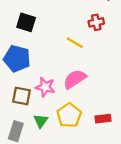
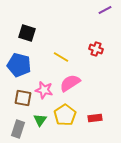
red cross: (96, 22) -> (96, 49), moved, turned 32
yellow line: (75, 43) -> (61, 57), moved

